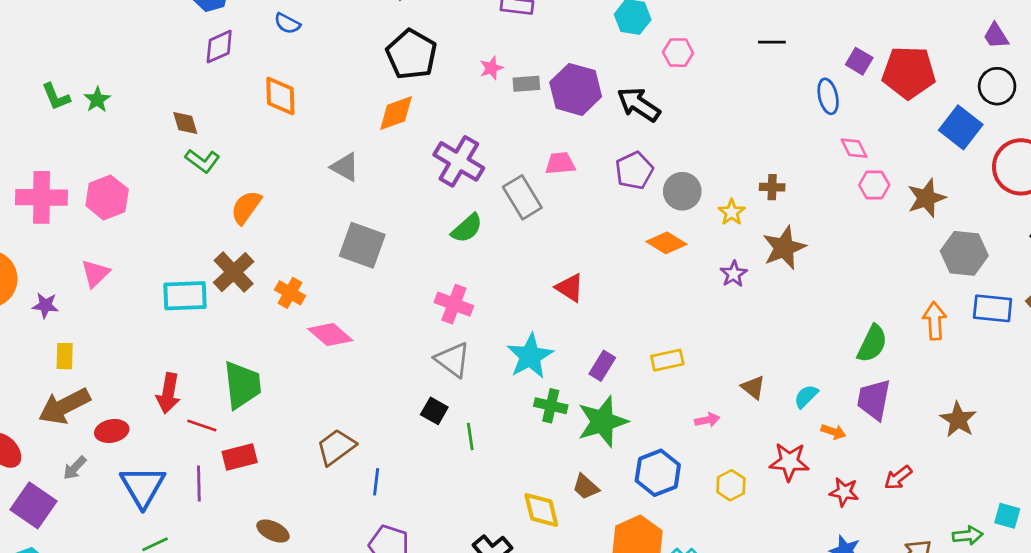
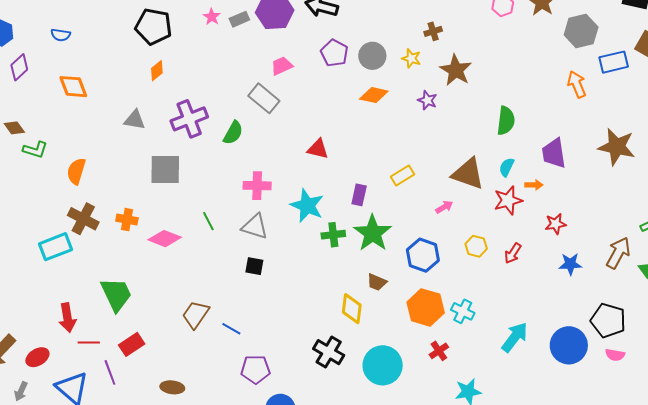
orange diamond: (396, 113) -> (157, 71), size x0.7
purple cross: (459, 161) -> (189, 119), moved, turned -33
pink cross: (454, 304) -> (257, 186), moved
green semicircle: (872, 344) -> (506, 121), moved
brown triangle: (753, 387) -> (468, 174), size x1.8
brown star: (958, 420) -> (617, 147), size x1.4
red line: (202, 425) -> (89, 343), moved
green line: (470, 437) -> (208, 221), moved
red star: (789, 462) -> (508, 200), moved
red arrow: (898, 478) -> (513, 253), moved
blue line: (376, 482) -> (231, 329), turned -48
yellow diamond: (541, 510) -> (352, 309), turned 40

